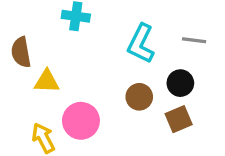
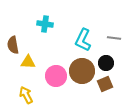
brown circle: (139, 97) -> (82, 71), size x1.6
pink circle: (81, 121) -> (56, 76), moved

